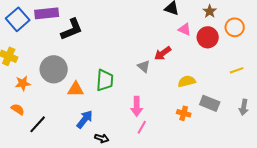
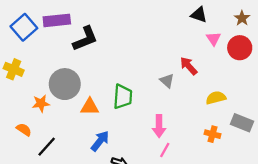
pink triangle: (185, 29) -> (214, 39), turned 32
red arrow: (163, 53) -> (189, 66), turned 84
orange star: (23, 83) -> (41, 103), moved

